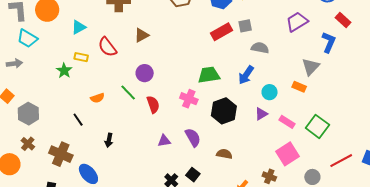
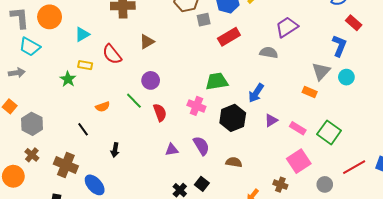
purple trapezoid: (297, 22) -> (287, 27), moved
gray square: (245, 26) -> (204, 20), moved
blue arrow: (246, 75) -> (256, 93), moved
cyan circle: (270, 92) -> (346, 77), moved

